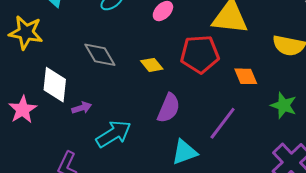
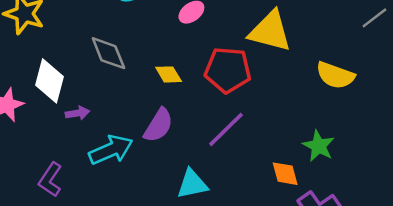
orange diamond: (246, 76) -> (285, 174), moved
purple semicircle: (169, 108) -> (158, 125), moved
purple line: (223, 123) -> (226, 129), moved

